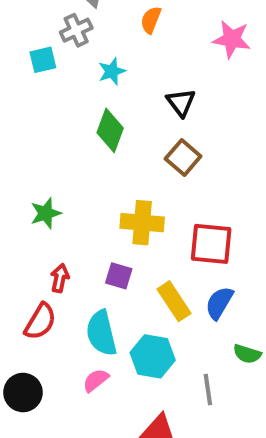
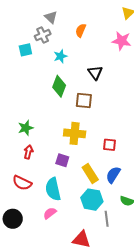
brown square: (183, 157) -> (84, 100), moved, turned -36
red square: (211, 244) -> (109, 145), size x0.6
red arrow: (60, 278) -> (28, 152), moved
red semicircle: (40, 322) -> (22, 183), turned 84
cyan hexagon: (153, 356) -> (92, 200), moved

